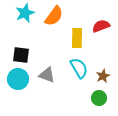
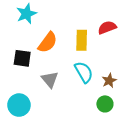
orange semicircle: (54, 16) -> (48, 42), moved
gray triangle: (47, 75) -> (50, 80), turned 30
cyan circle: (18, 79) -> (19, 105), moved

